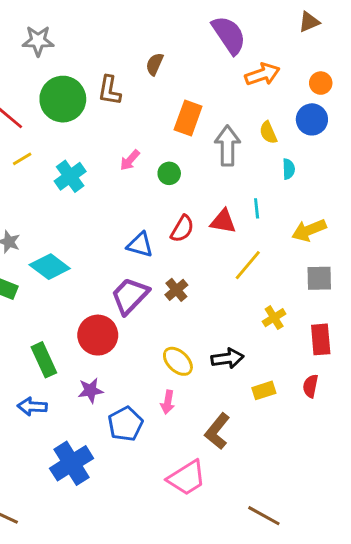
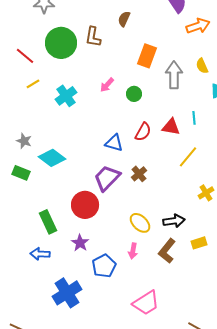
purple star: (90, 390) -> (80, 243), turned -30
brown L-shape: (217, 431) -> (167, 251), moved

